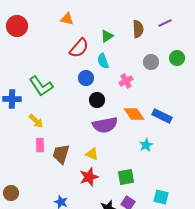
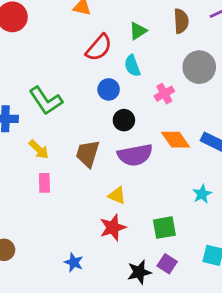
gray circle: (151, 62) -> (199, 67), size x1.5
cyan star: (146, 145) -> (202, 194), moved
brown trapezoid: (61, 154) -> (88, 154), moved

